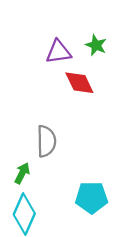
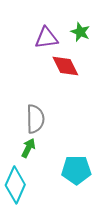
green arrow: (22, 173) -> (28, 148), moved

